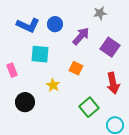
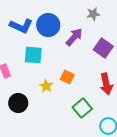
blue circle: (55, 24) -> (48, 25), size x1.5
orange square: (76, 68) -> (67, 77), moved

